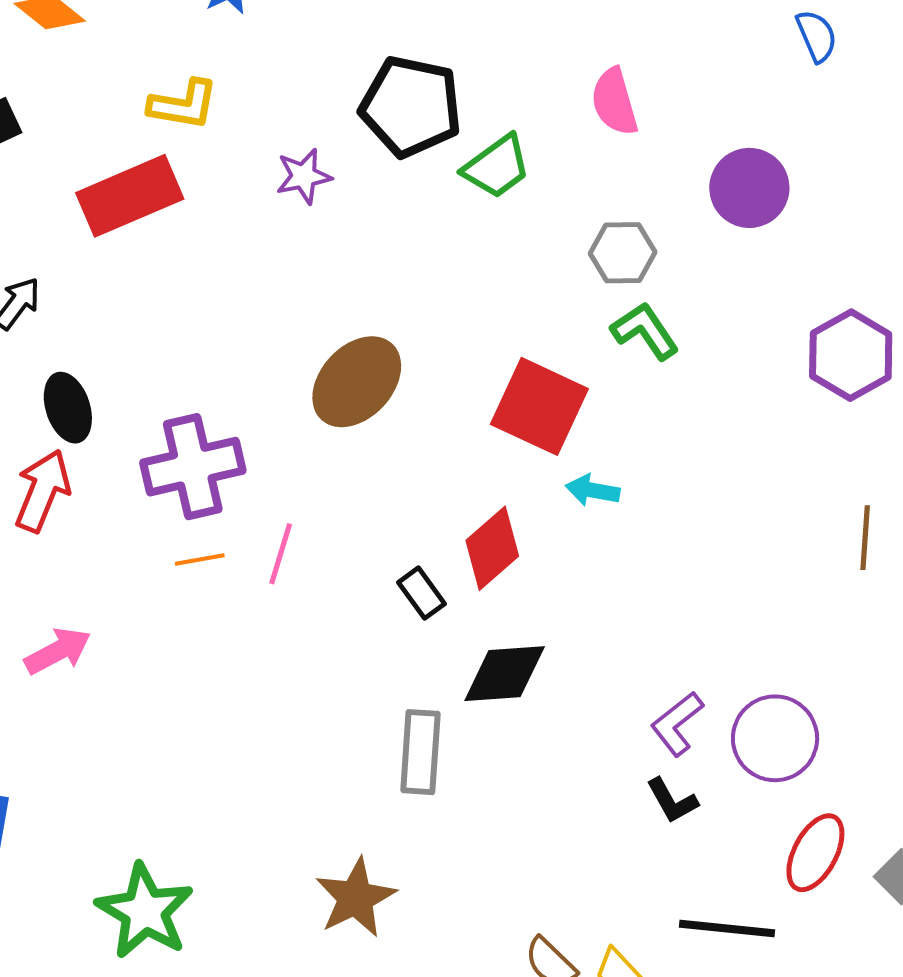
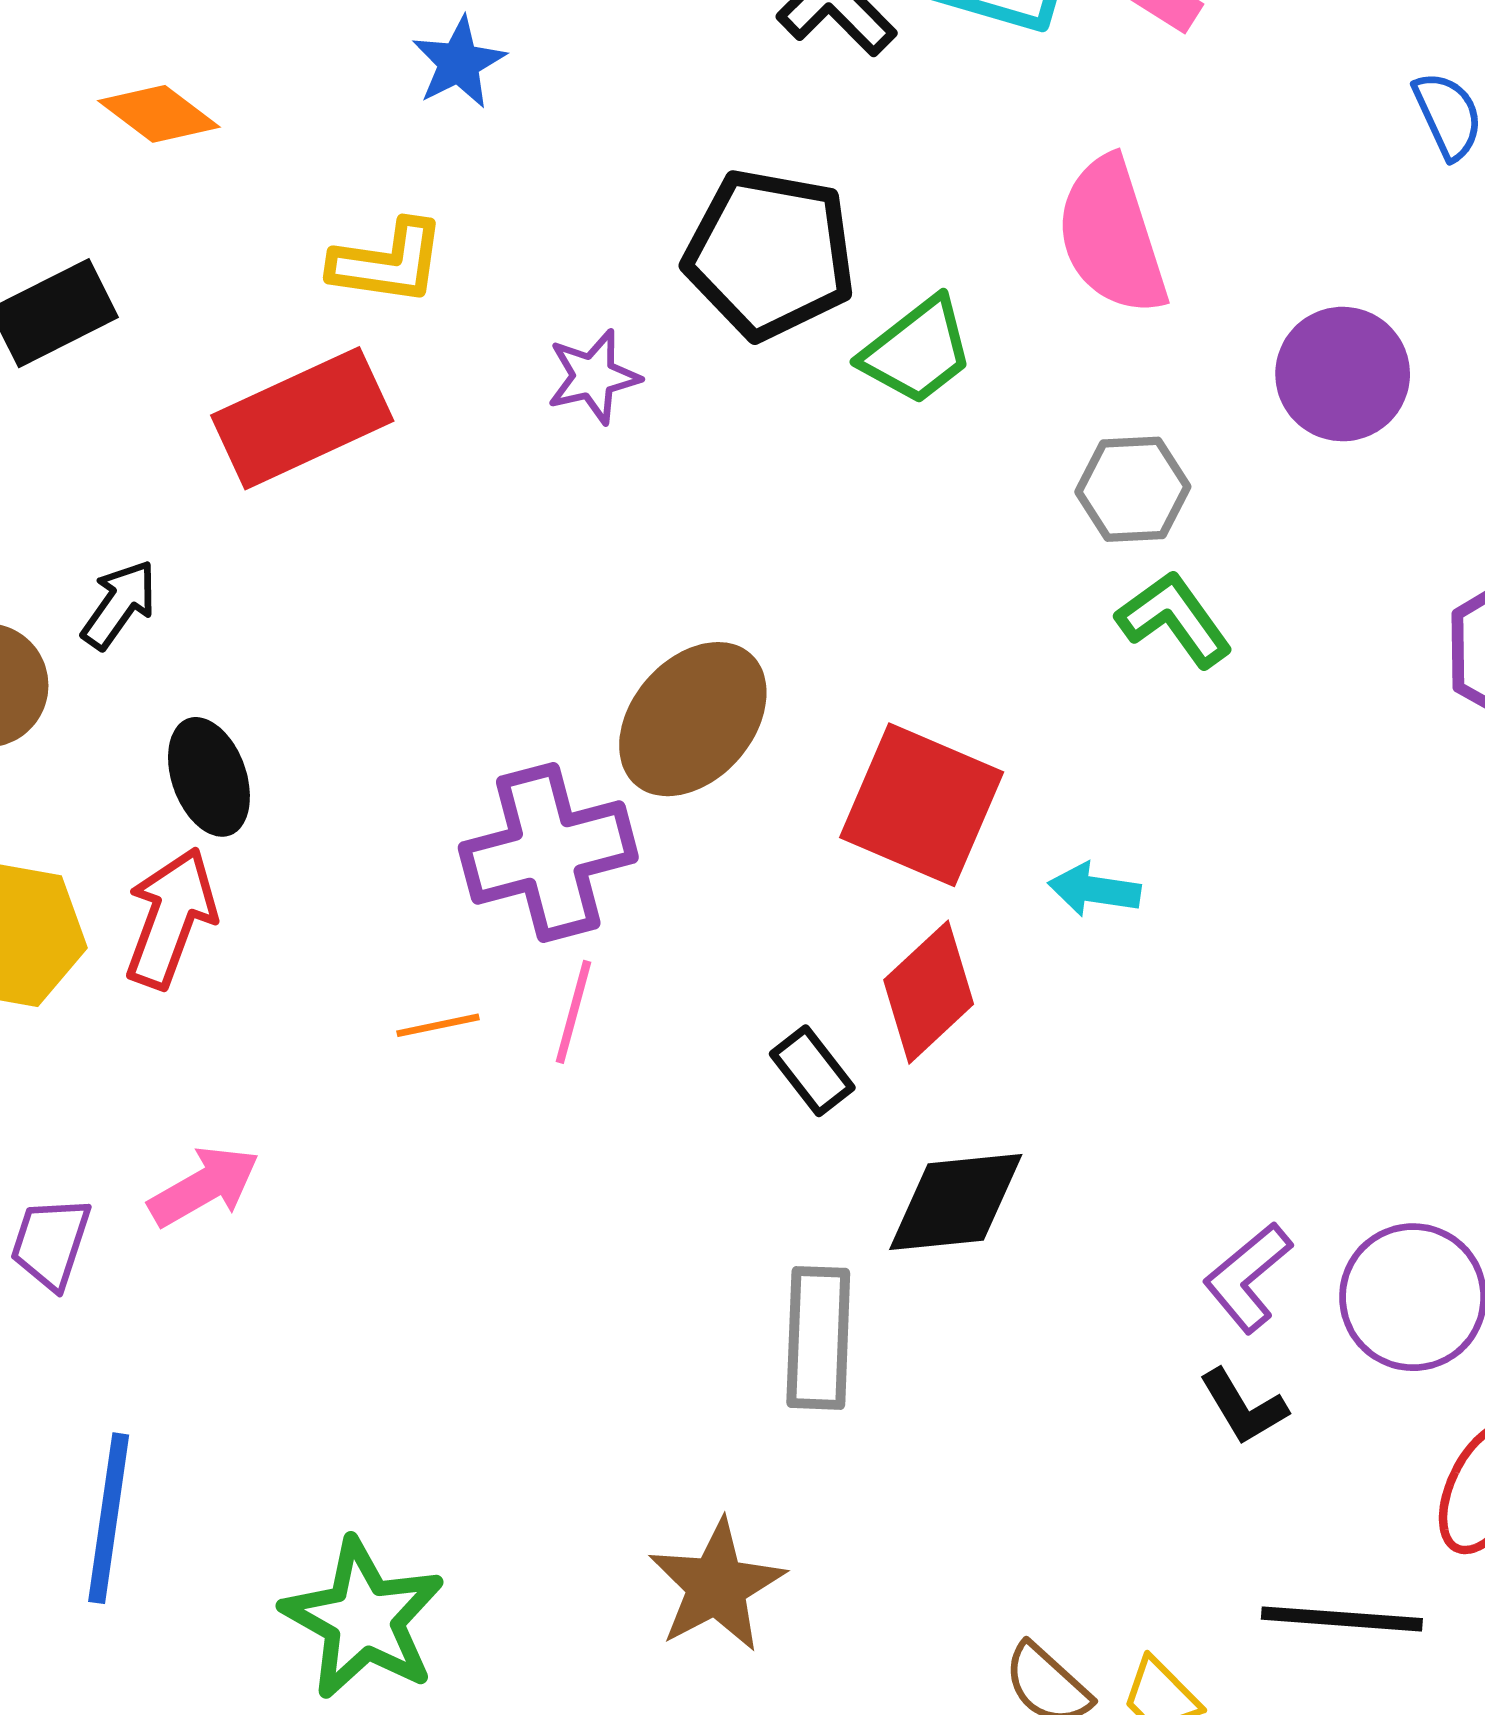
pink semicircle: (614, 102) -> (1112, 236), size x1.4
red square: (539, 406) -> (922, 805), moved
purple cross: (193, 467) -> (548, 853), moved

